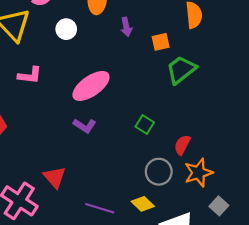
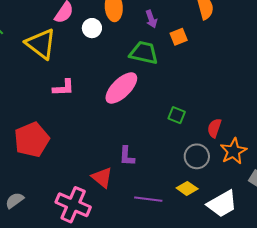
purple arrow: (126, 27) -> (151, 19), moved
white circle: (66, 29) -> (92, 28), moved
green trapezoid: (181, 70) -> (144, 53), moved, turned 60
purple L-shape: (85, 126) -> (127, 156), moved, turned 70

